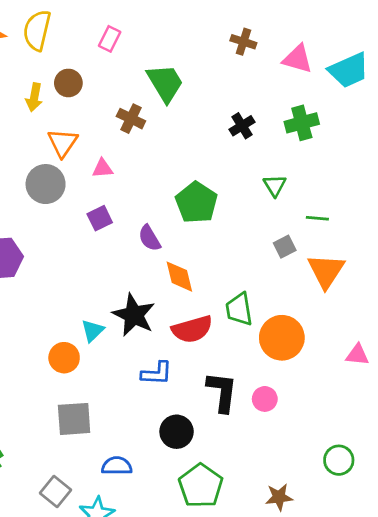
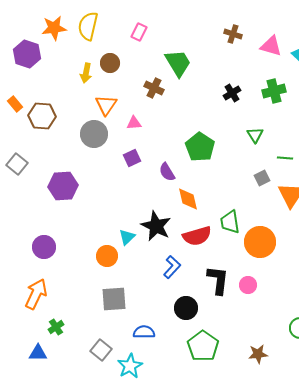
blue L-shape: (157, 373) -> (172, 267), turned -50

